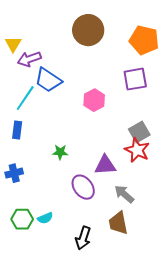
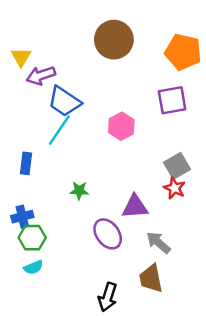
cyan line: (25, 98) -> (59, 130), moved
red star: (137, 150) -> (175, 188), size x0.7
cyan semicircle: (45, 218) -> (33, 267), moved
green hexagon: (22, 219) -> (32, 238), moved

